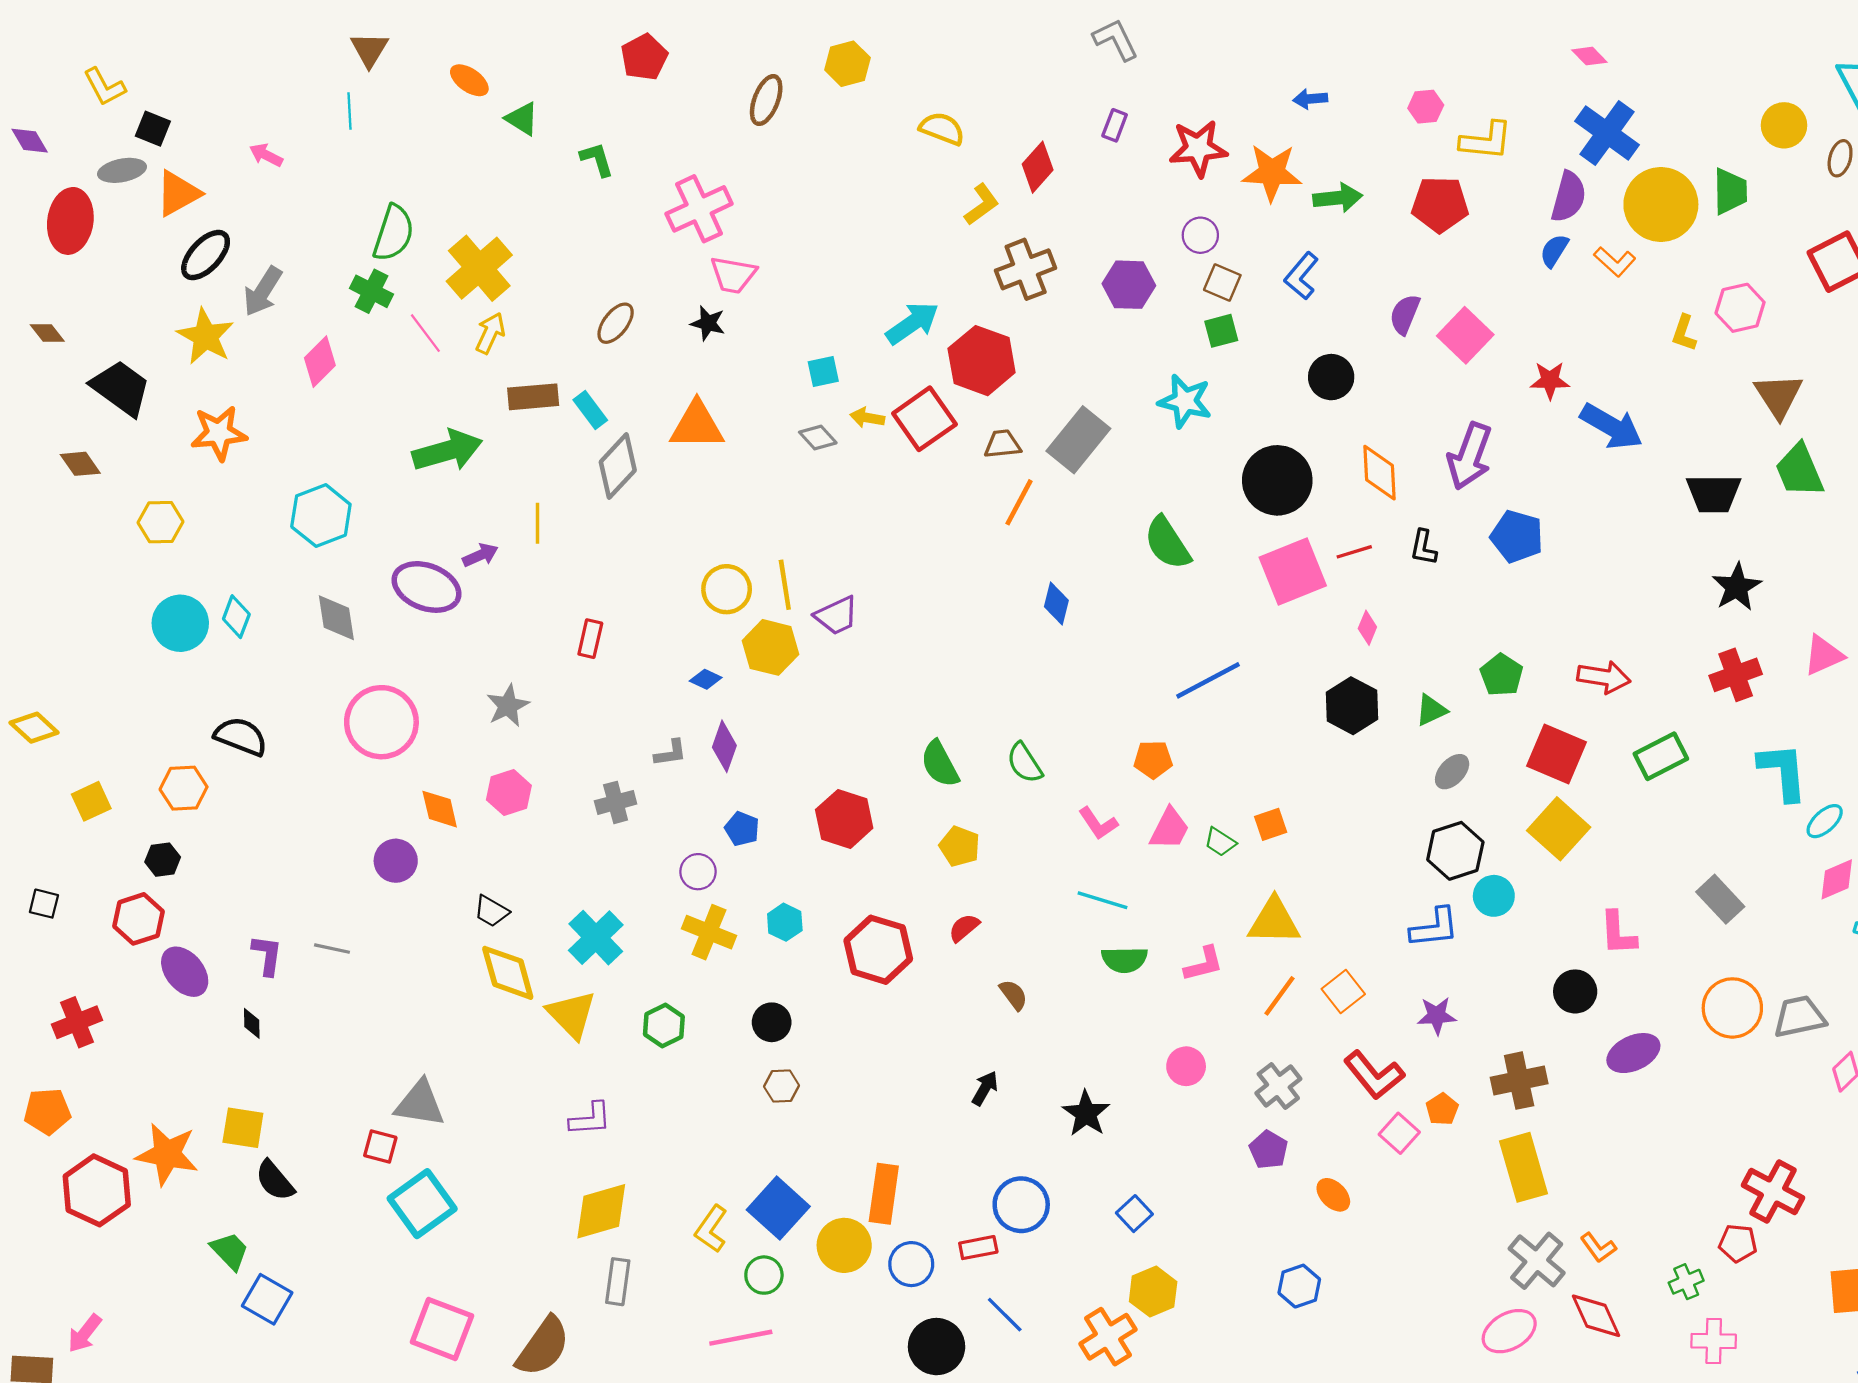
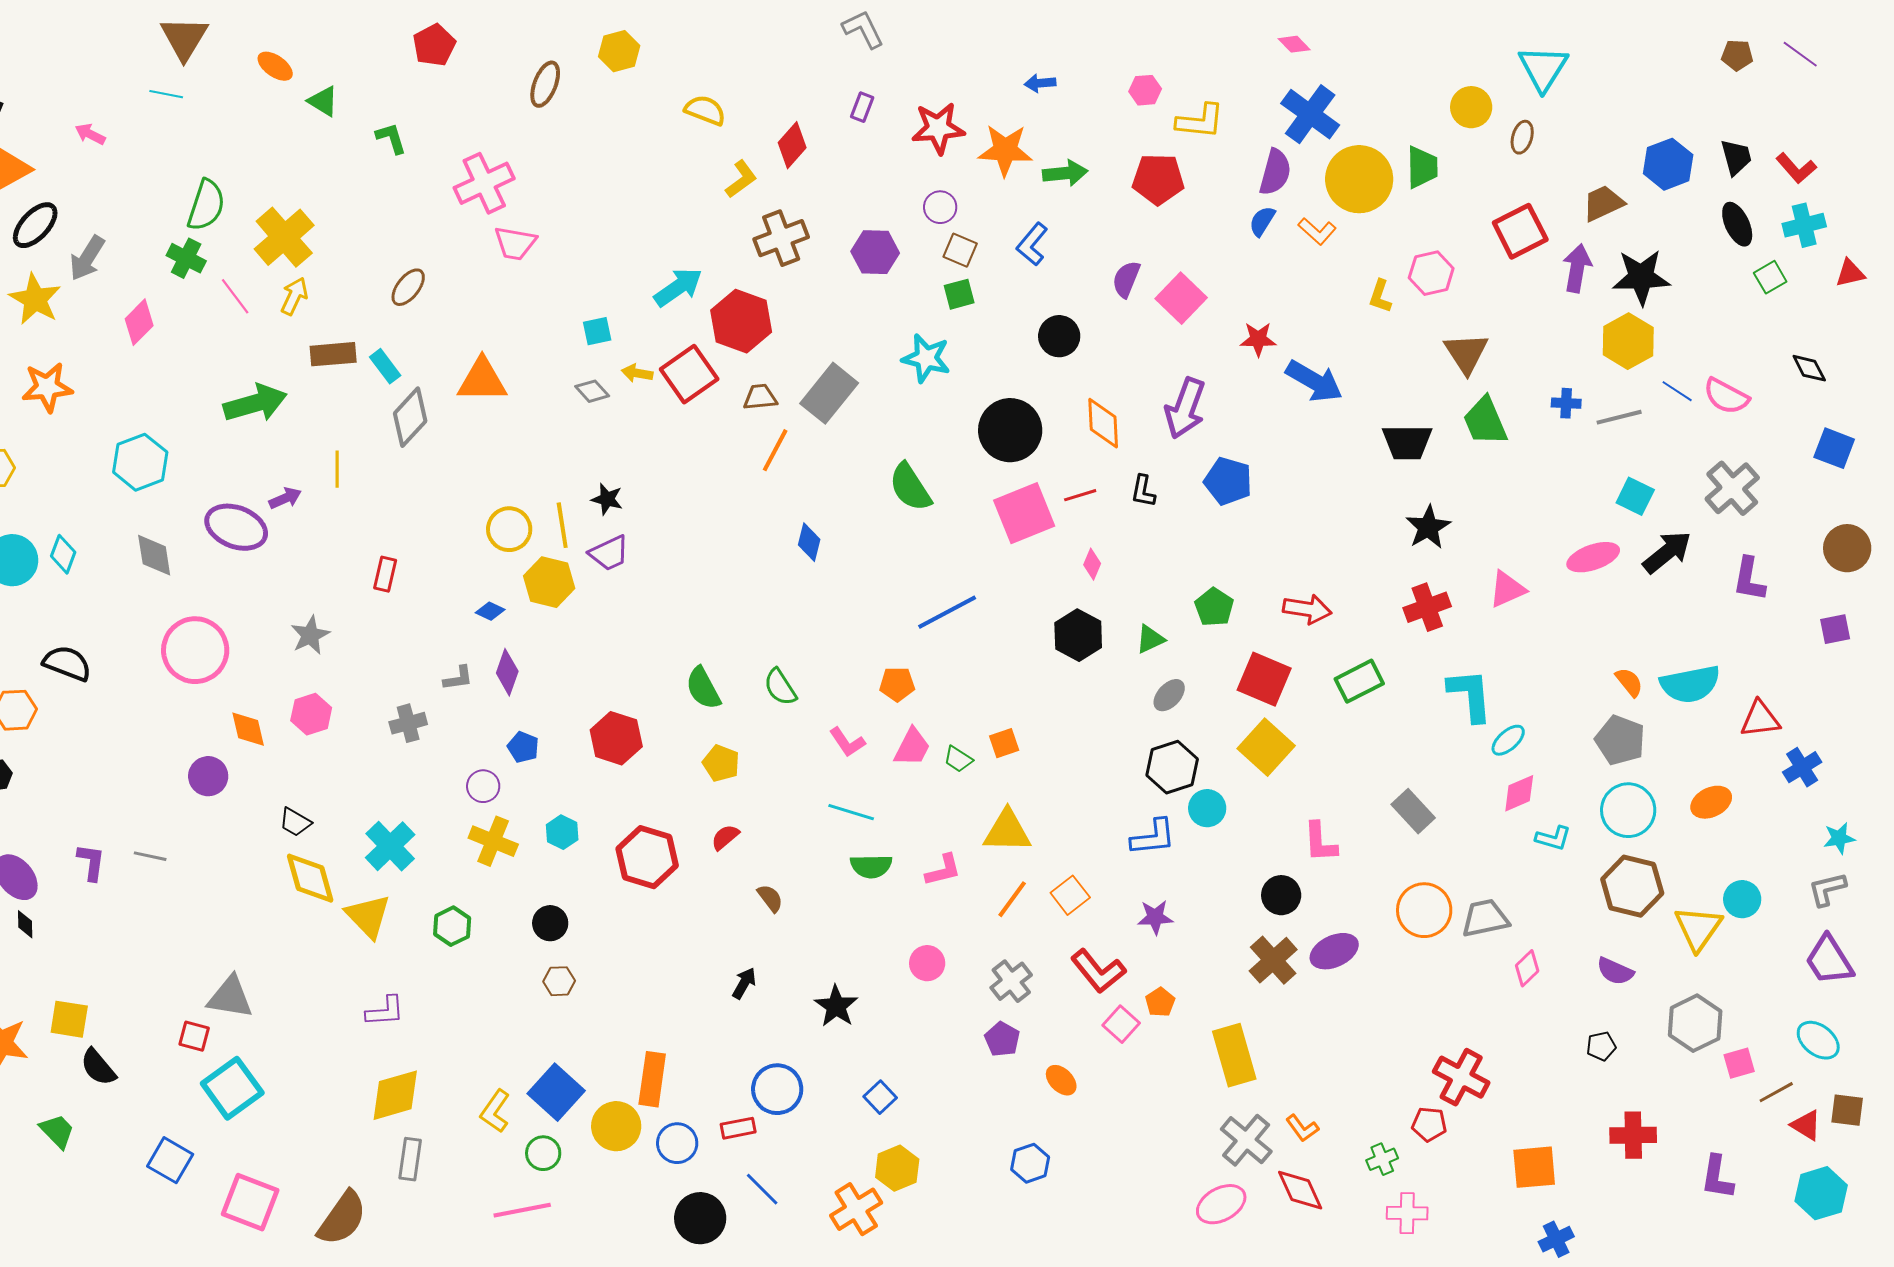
brown triangle: (369, 49) -> (184, 38), size x1.4
cyan line: (350, 111) -> (166, 94), turned -76
black star: (708, 323) -> (607, 499), moved
black diamond: (252, 1023) -> (25, 924), moved
brown cross: (1519, 1081) -> (1273, 960), moved, turned -30
blue square: (267, 1299) -> (170, 1160), moved

